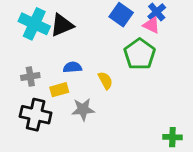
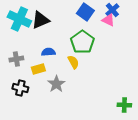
green pentagon: (140, 54) -> (82, 42), moved
gray star: (83, 109) -> (56, 84), turned -30
black cross: (36, 115) -> (20, 88), size x0.7

